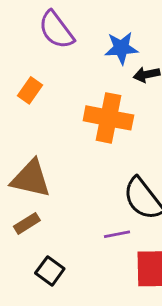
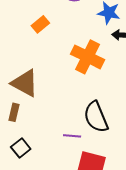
brown rectangle: (27, 223) -> (14, 112), turned -60

